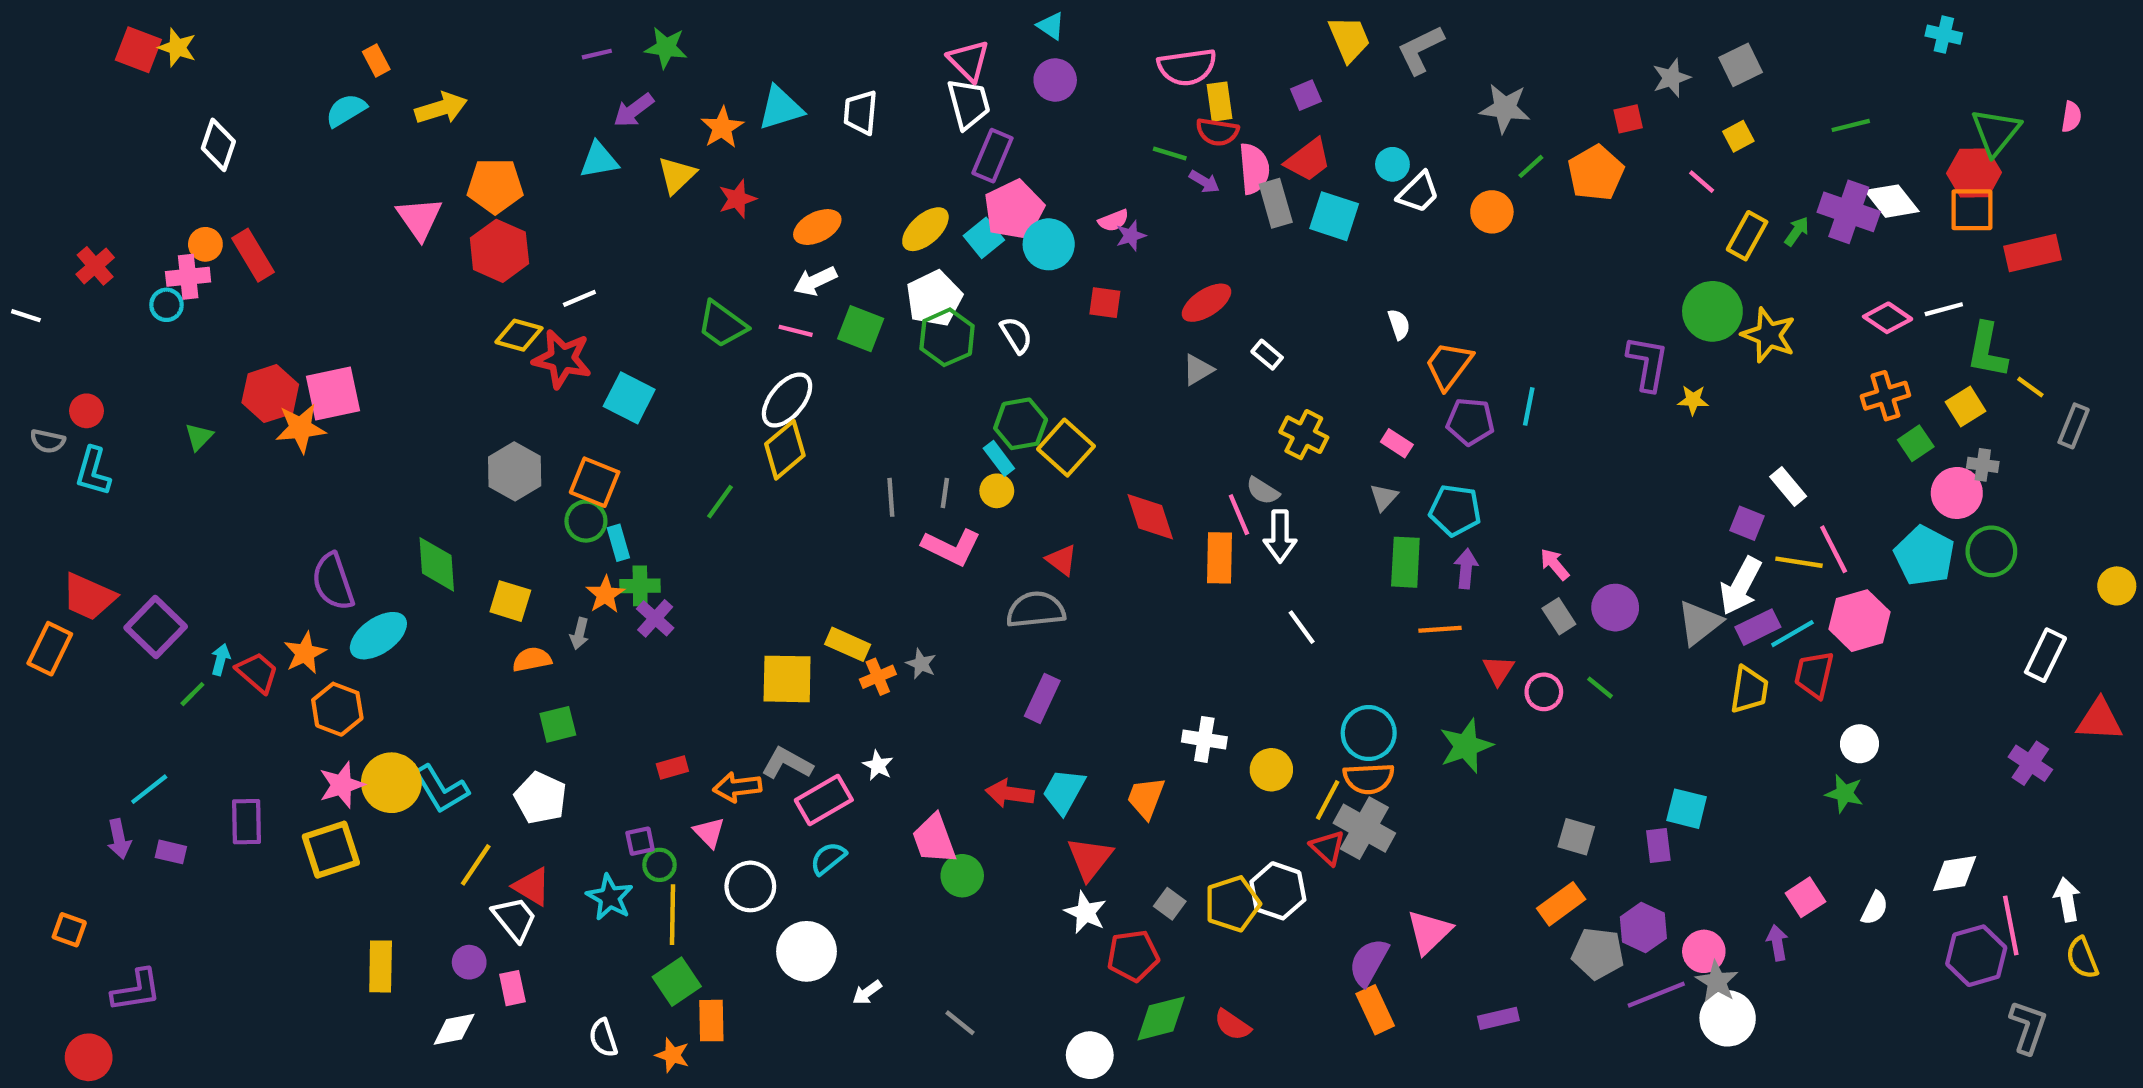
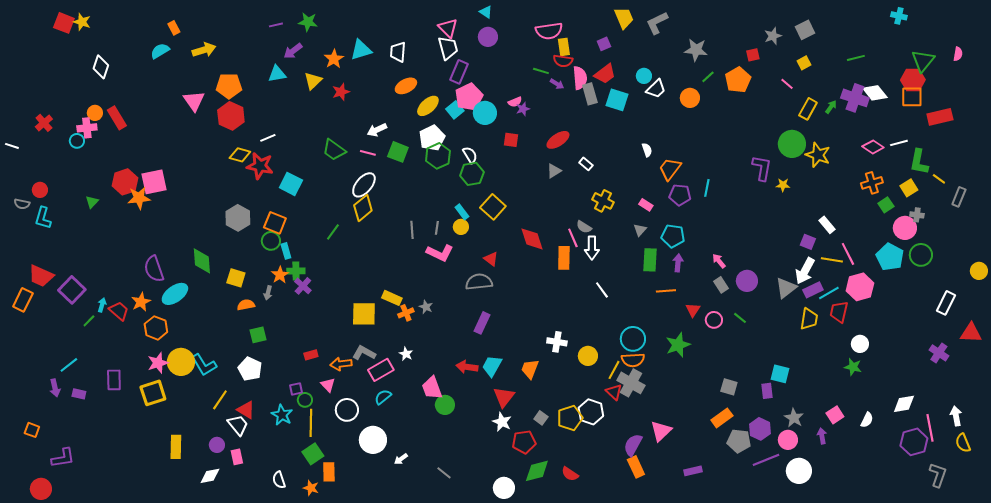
orange ellipse: (817, 227) -> (406, 86), moved
green hexagon: (1021, 424) -> (472, 174), moved
gray star: (1717, 982) -> (794, 418), moved

